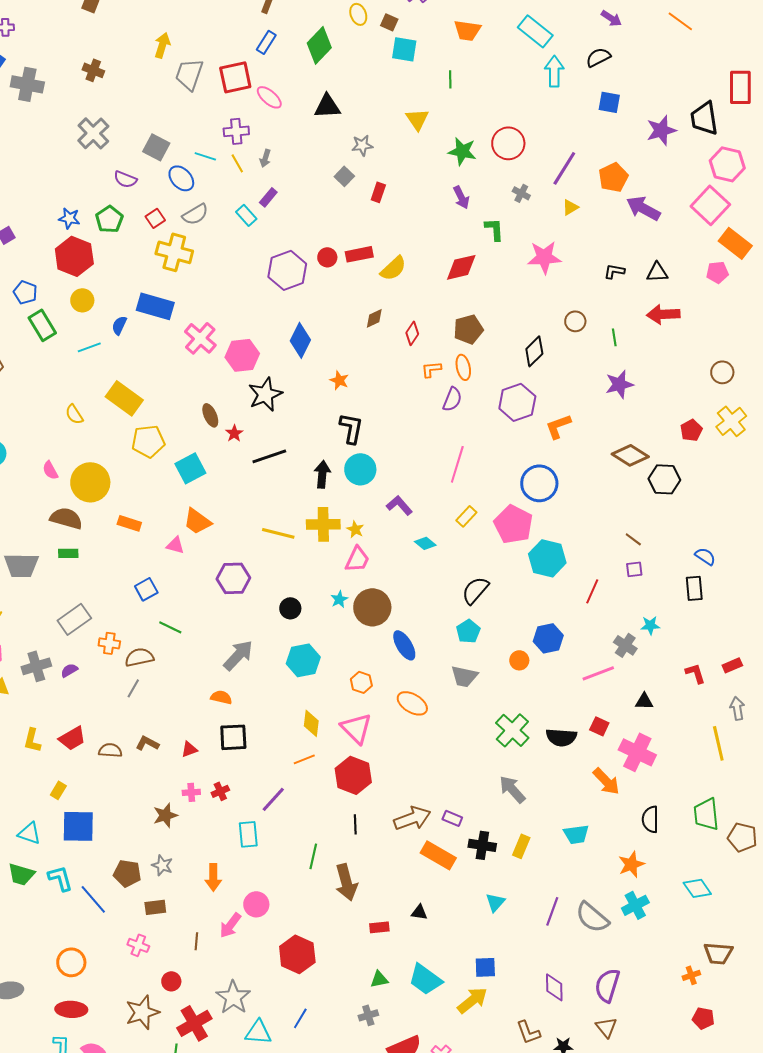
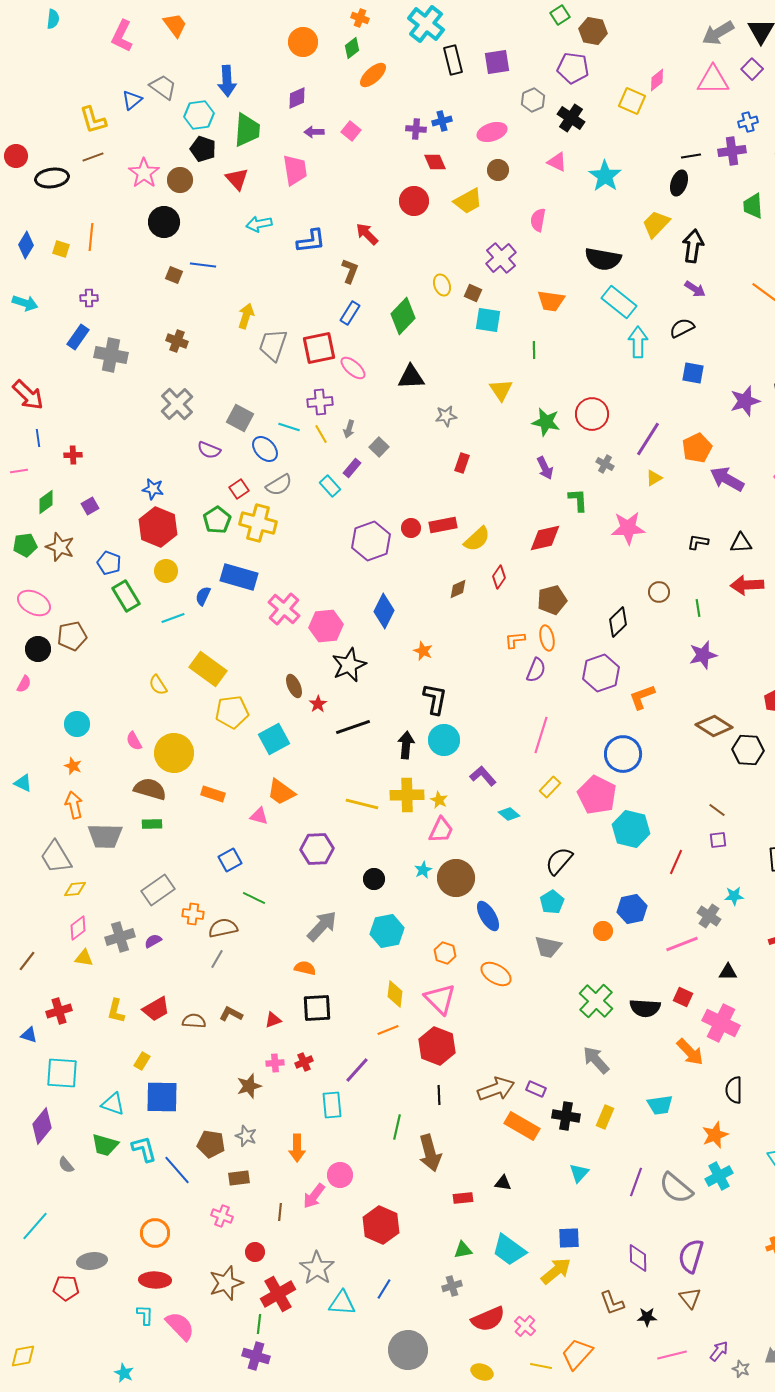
gray square: (344, 176) -> (379, 447), moved
green pentagon: (109, 219) -> (217, 520), moved
red diamond: (412, 333) -> (499, 577), moved

